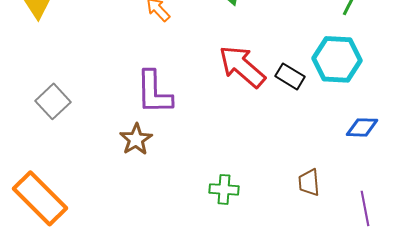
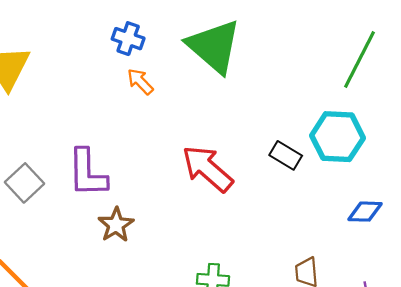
red arrow: (242, 66) -> (207, 169), moved
purple L-shape: (154, 92) -> (87, 173), moved

